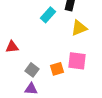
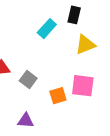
gray square: (32, 70) -> (28, 79), moved

